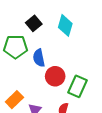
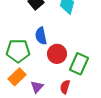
green pentagon: (15, 47) -> (18, 51), moved

